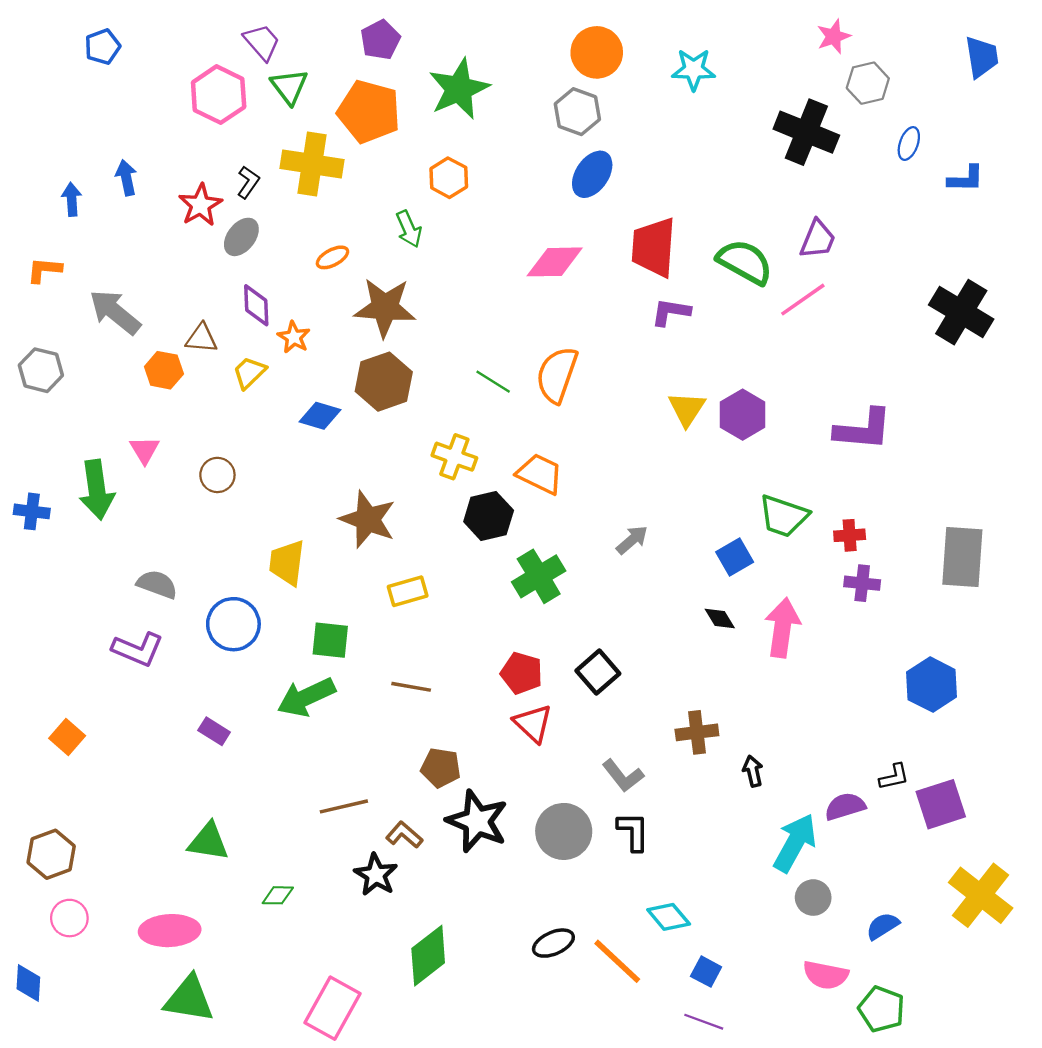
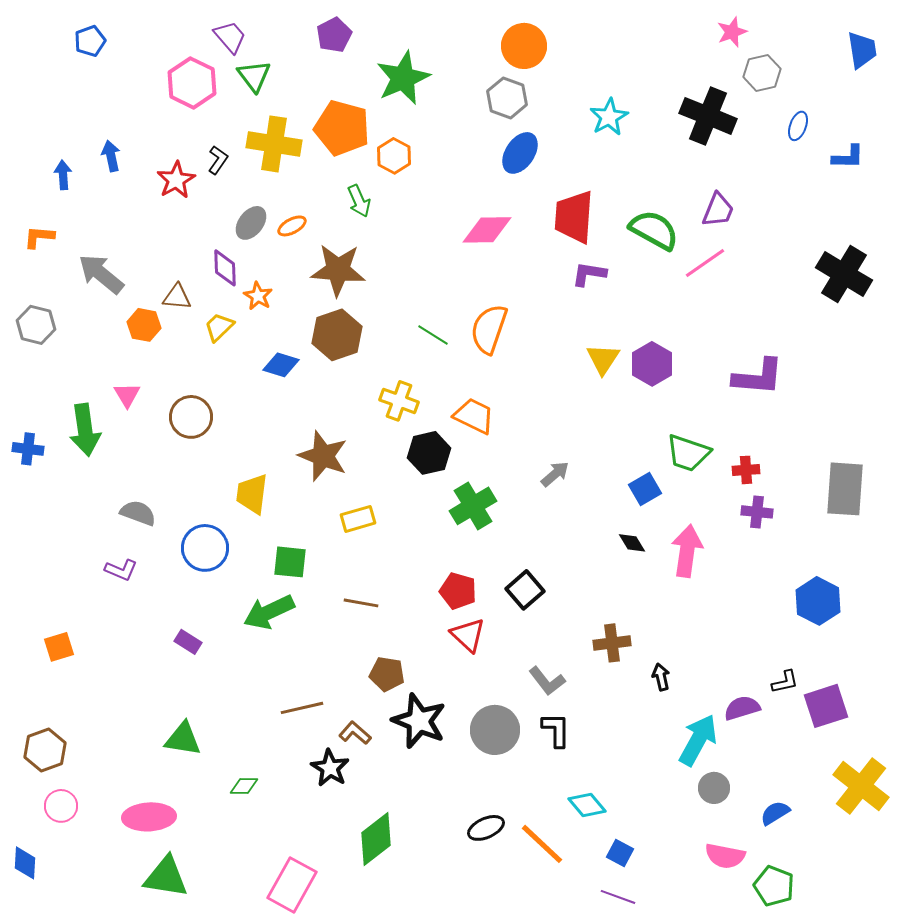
cyan star: (694, 69) -> (609, 117), moved, turned -30
orange pentagon: (369, 112) -> (342, 128), moved
gray ellipse: (241, 237) -> (251, 223), moved
brown circle: (217, 475) -> (191, 417), size x1.4
purple L-shape: (138, 649) -> (121, 570), size x0.7
orange square: (67, 737) -> (59, 647), turned 32

